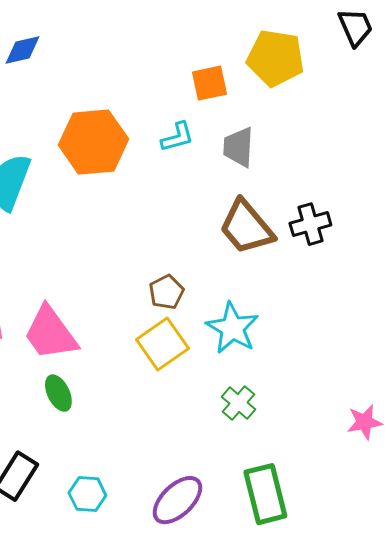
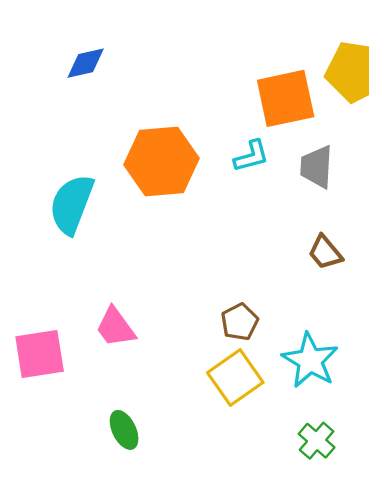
orange square: (209, 83) -> (286, 98), size x1.5
brown trapezoid: (246, 227) -> (325, 252), size x0.6
pink trapezoid: (50, 333) -> (116, 327), moved, size x0.7

